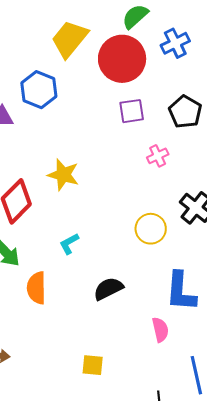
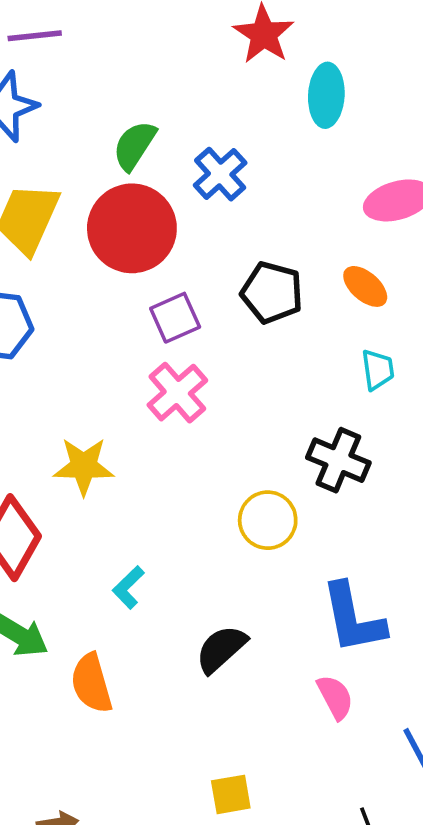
pink cross: (158, 156) -> (177, 393), moved, size x1.5

